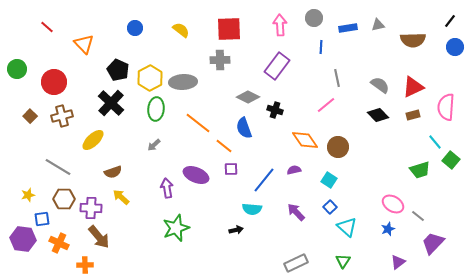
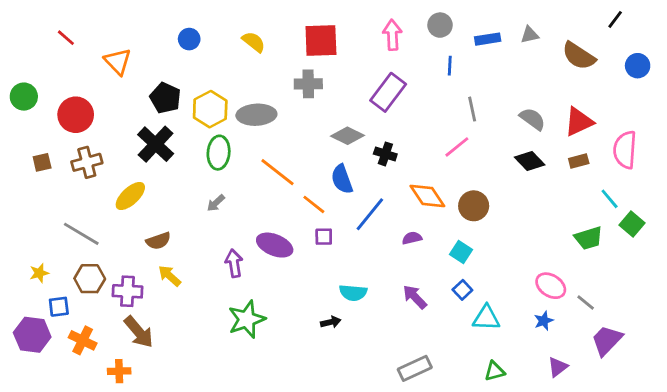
black line: (450, 21) -> (615, 19), moved
brown semicircle: (413, 40) -> (579, 56), turned 35
brown square: (30, 116) -> (42, 162), turned 32
blue line: (264, 180) -> (370, 214), moved
cyan triangle: (347, 227) -> (486, 318), turned -40
green triangle: (343, 261) -> (495, 371), moved, turned 42

